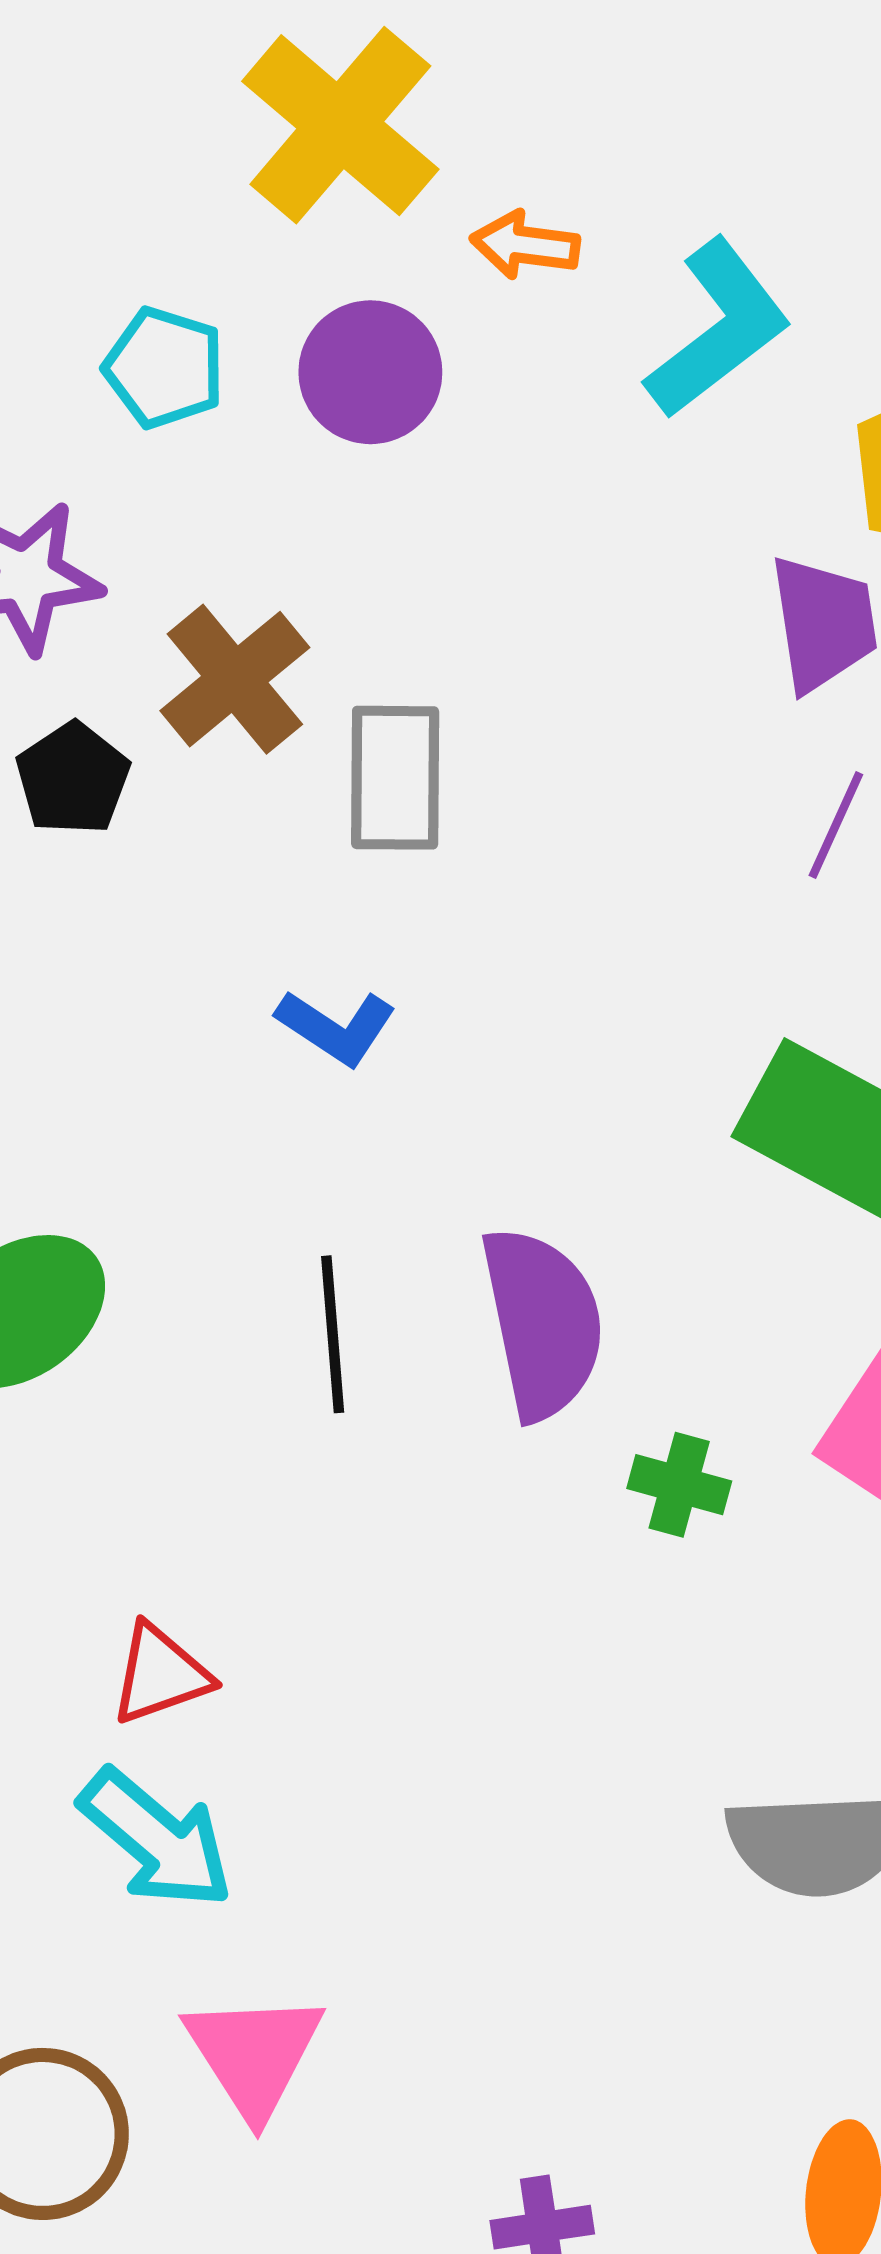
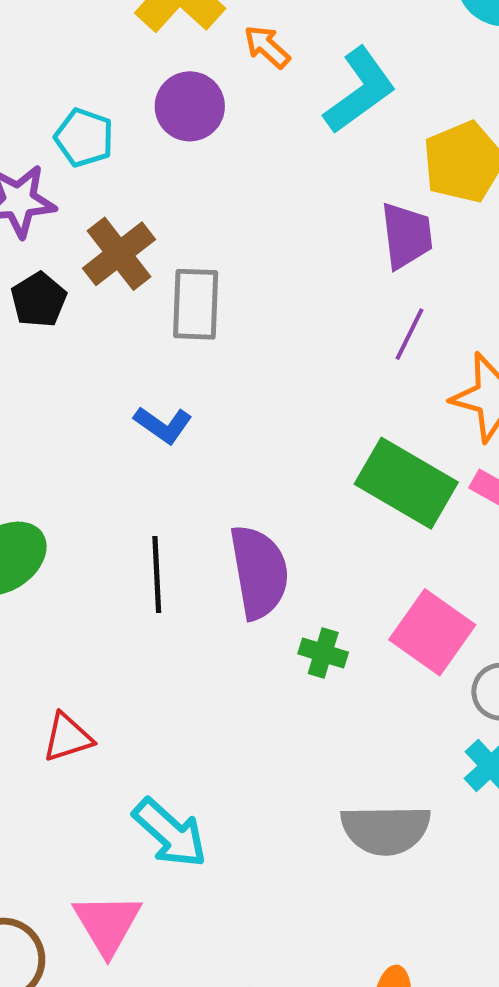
orange arrow: (525, 245) -> (267, 47), turned 33
cyan pentagon: (164, 368) -> (84, 138), moved
cyan arrow: (156, 1839) -> (170, 833), moved

